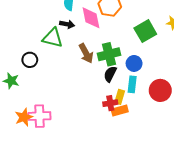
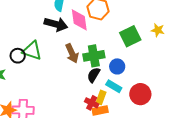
black arrow: (67, 24) -> (56, 24), size x1.6
green triangle: (53, 38) -> (32, 51), moved
cyan rectangle: (132, 84) -> (114, 86), turned -70
red cross: (110, 103) -> (92, 103), turned 32

